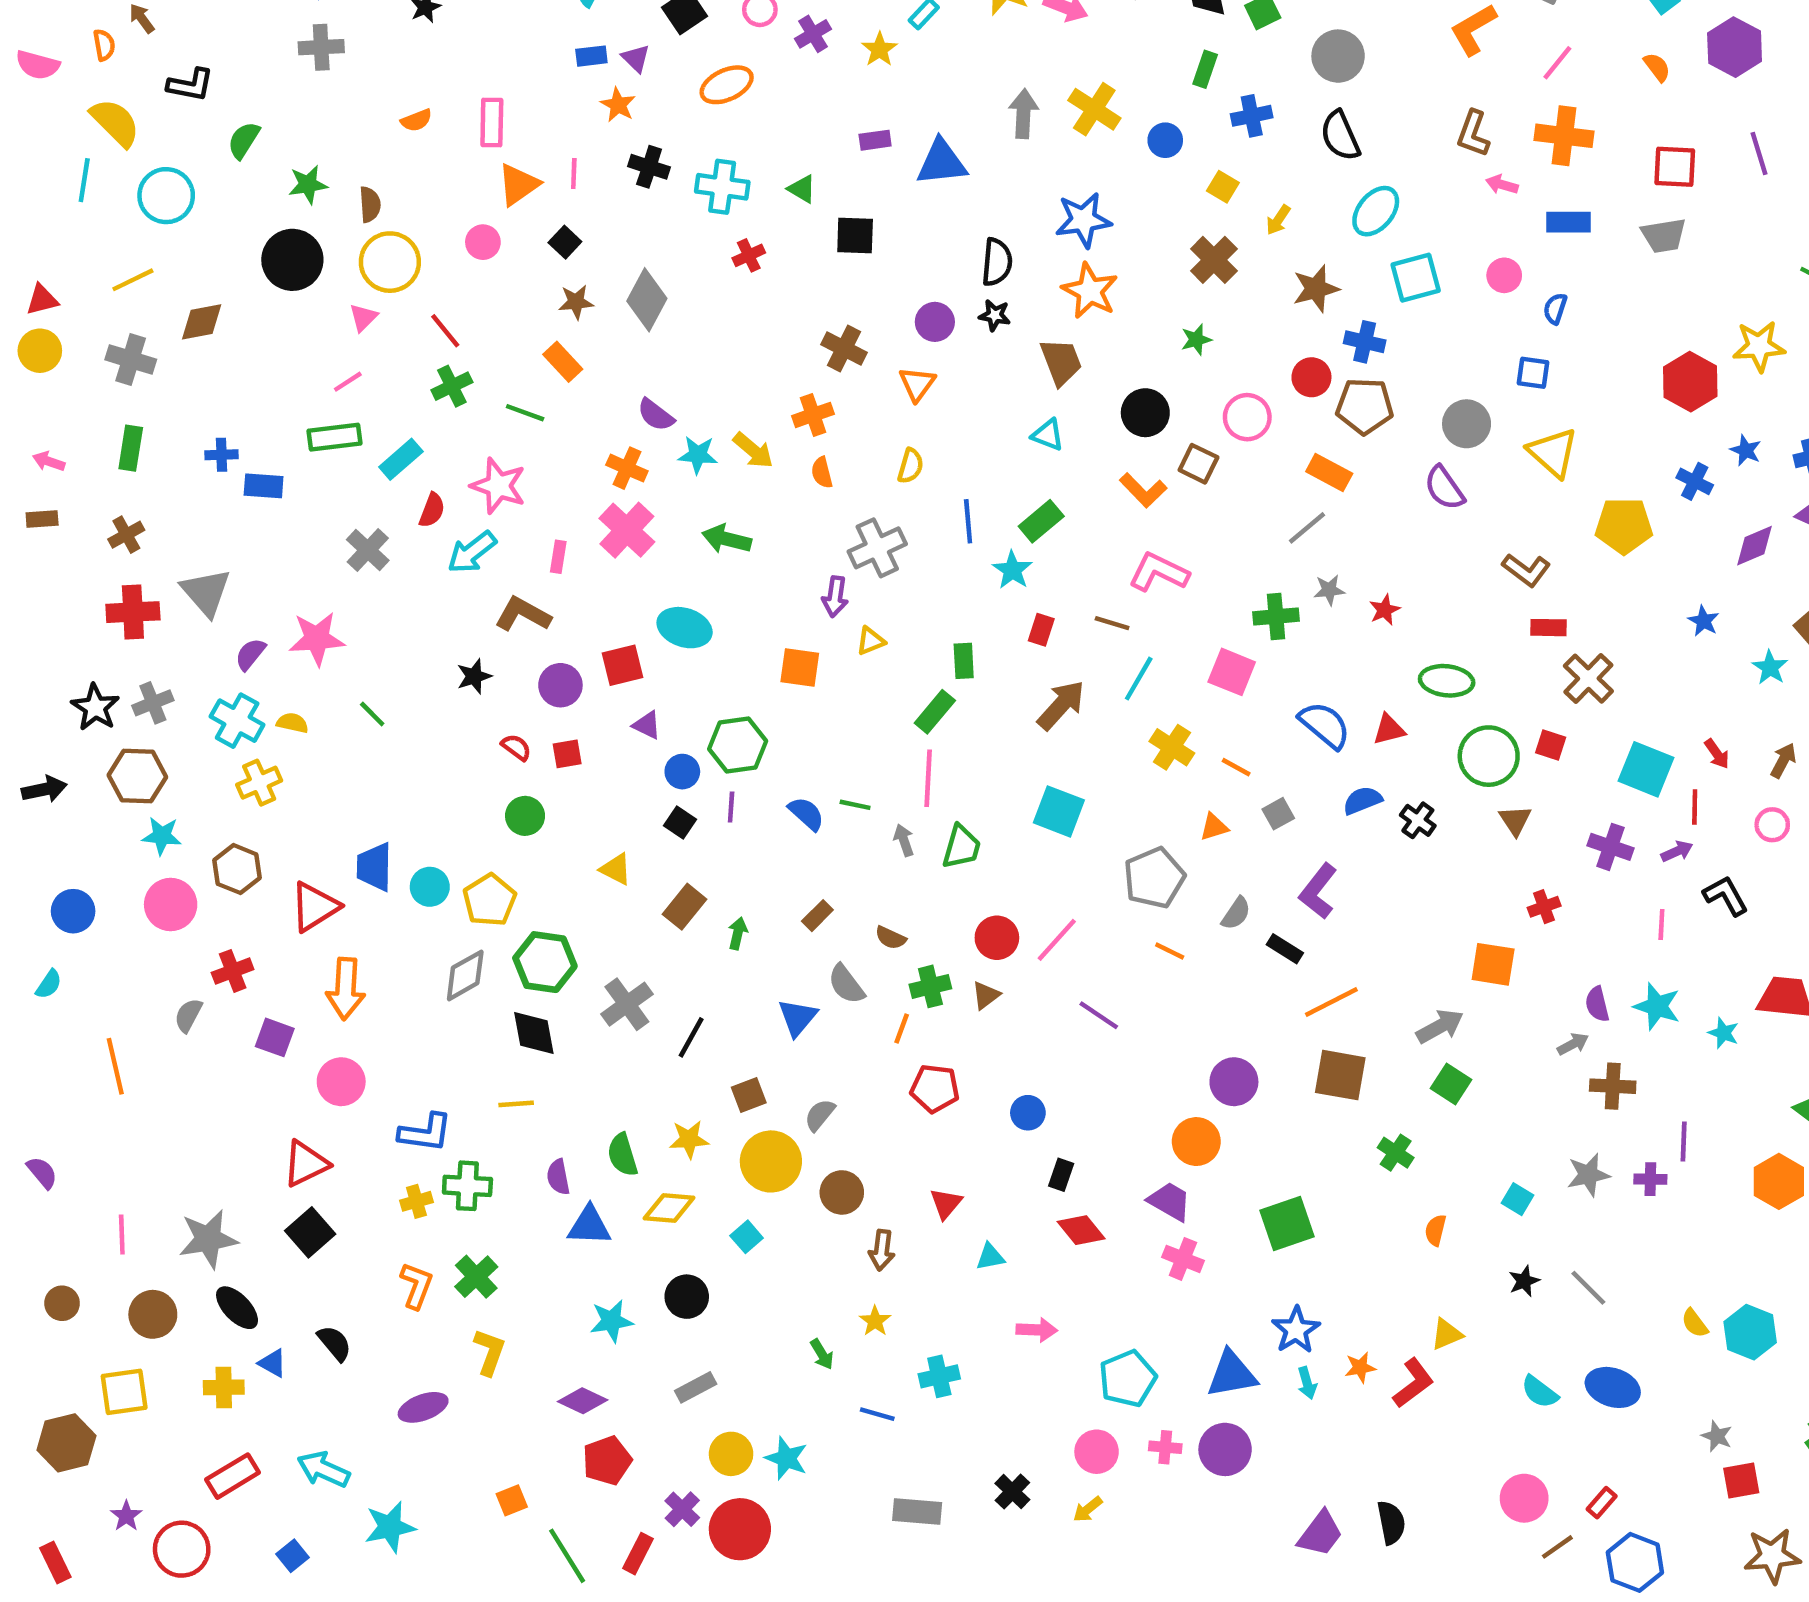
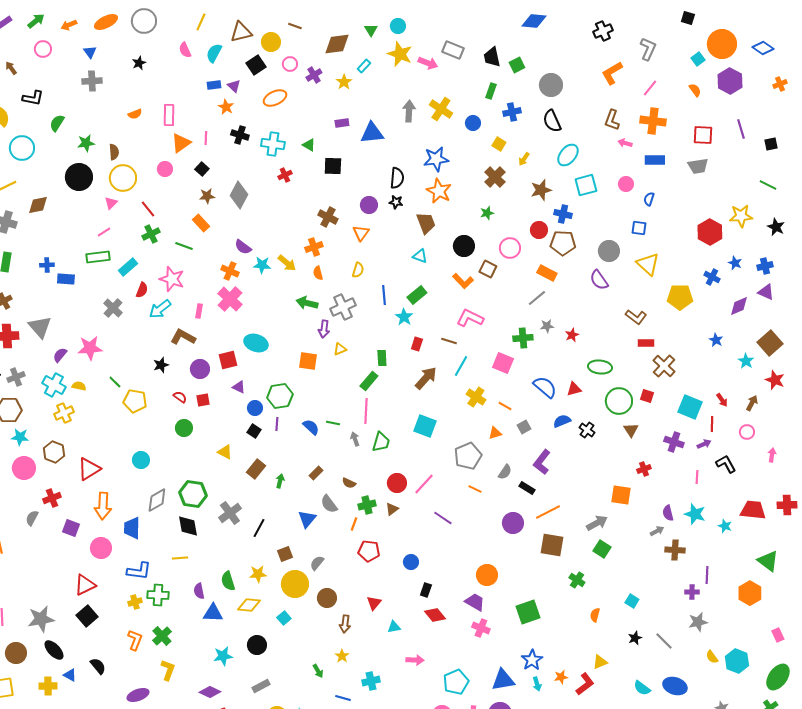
green arrow: (727, 539) -> (307, 303), moved
blue trapezoid: (374, 867) -> (132, 528), moved
yellow pentagon: (490, 900) -> (135, 401), moved, turned -30
purple circle: (1234, 1082) -> (513, 523), moved
gray star: (1588, 1175) -> (698, 622), moved

